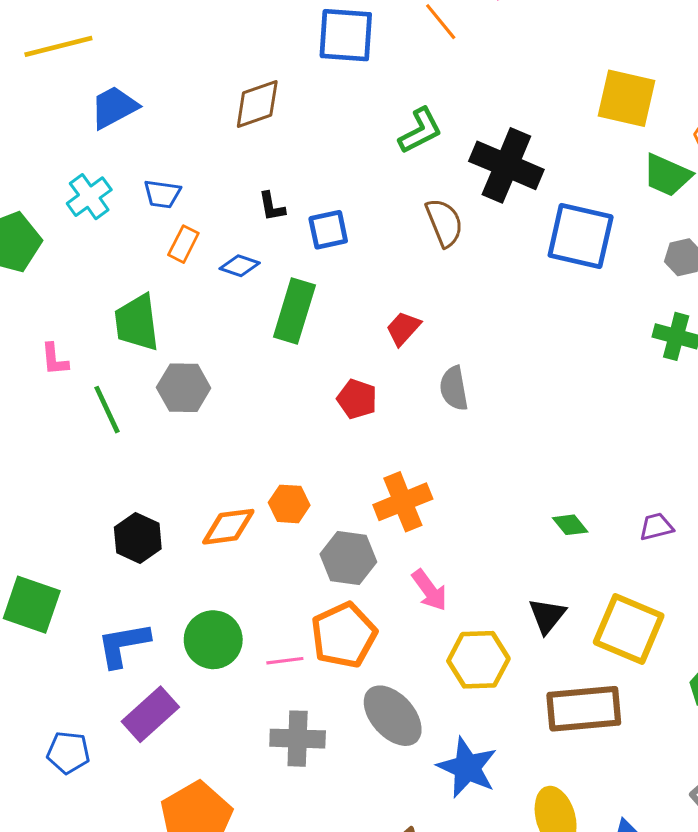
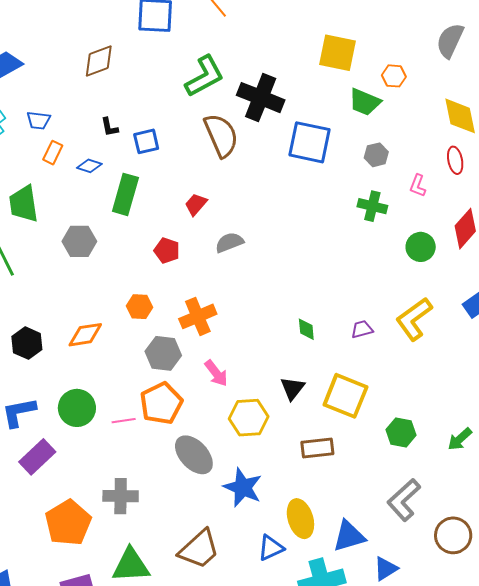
green L-shape: (420, 131) -> (205, 76), size x1.4
brown semicircle: (444, 223) -> (221, 135), size x1.4
gray hexagon: (184, 388) -> (79, 241), moved
gray semicircle: (454, 388) -> (229, 242), turned 80
orange hexagon: (289, 504) -> (140, 307), moved
green diamond: (570, 525) -> (306, 329), turned 35
brown rectangle: (584, 709) -> (317, 448), size x0.7
gray cross: (298, 739) -> (121, 496), moved

